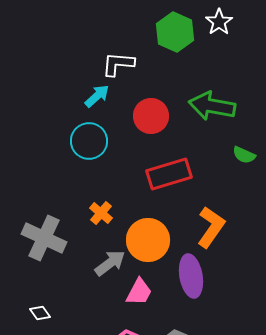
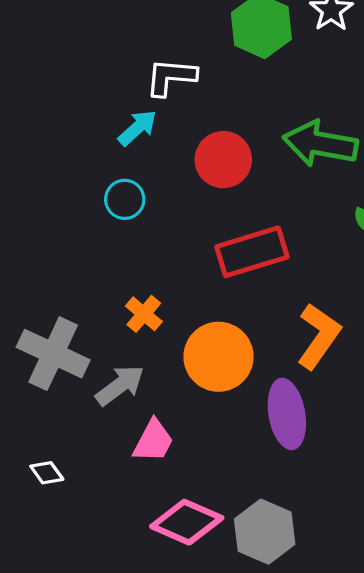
cyan circle: (89, 141) -> (125, 199), size x0.7
gray arrow: (110, 263) -> (120, 385), moved
pink trapezoid: (139, 292) -> (153, 441), moved

